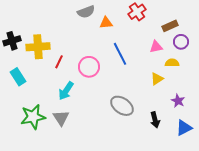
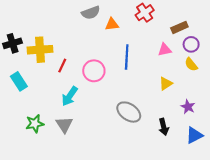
blue line: (120, 54) -> (127, 57), turned 30
yellow semicircle: (172, 63) -> (191, 64), moved, turned -128
green star: (33, 117) -> (35, 124), size x0.7

